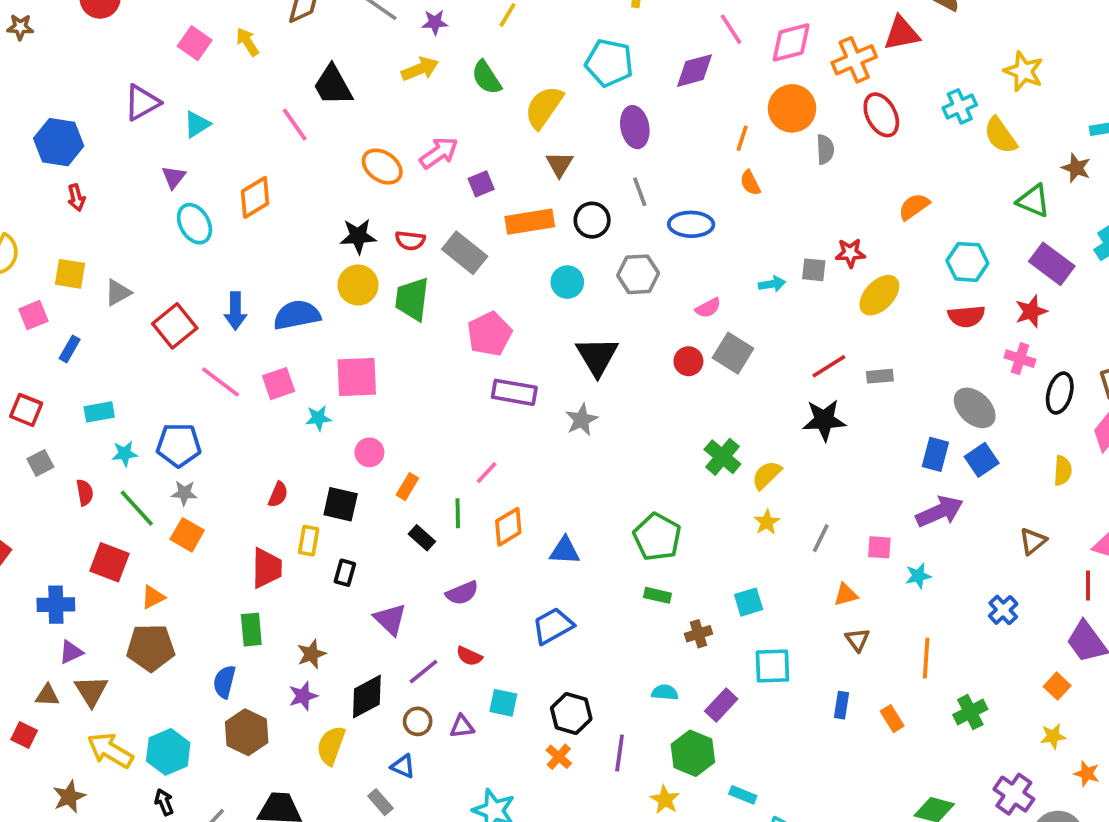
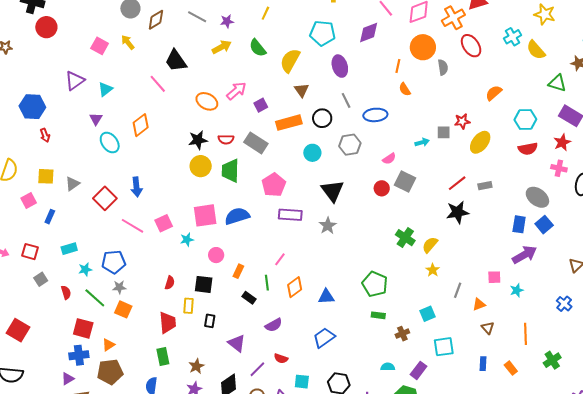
blue semicircle: (297, 315) -> (237, 216), moved
gray line: (821, 538) -> (458, 290), moved
blue cross: (56, 605) -> (79, 355), moved

